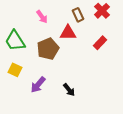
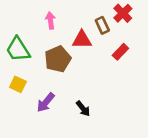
brown rectangle: (78, 15) -> (102, 25), moved
pink arrow: (42, 17) -> (50, 20), turned -152

